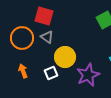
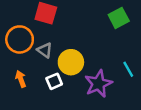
gray triangle: (47, 37) -> (45, 50), moved

